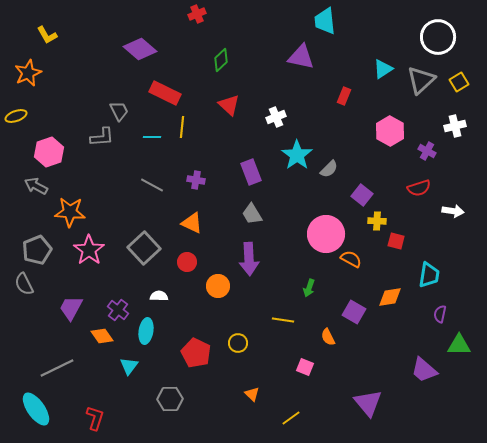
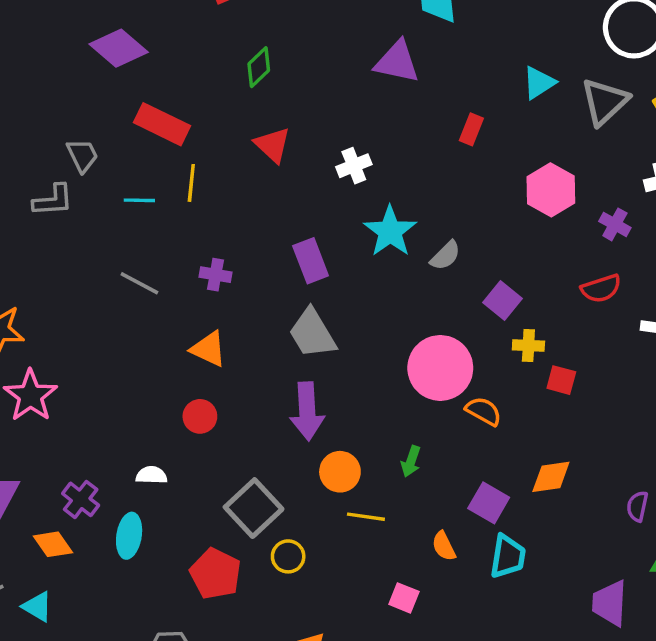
gray trapezoid: (252, 214) -> (312, 333), size x1.4
gray square: (144, 248) -> (254, 508), moved
cyan trapezoid: (429, 275) -> (508, 556), moved
orange circle: (218, 286) -> (340, 472), moved
cyan triangle: (129, 366) -> (37, 607), moved, turned -36
purple trapezoid: (424, 370) -> (610, 603), turned 52

